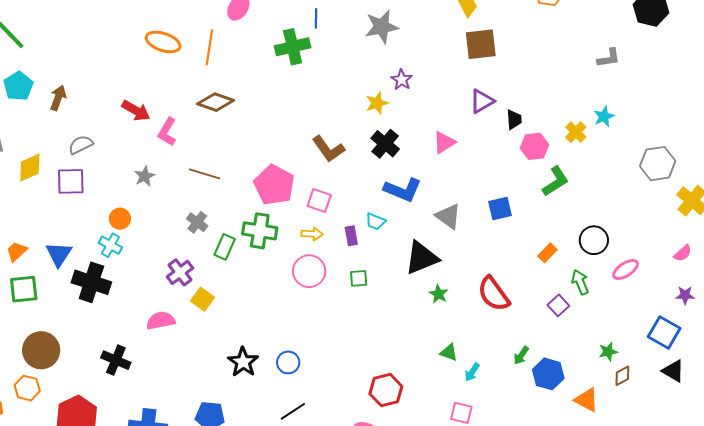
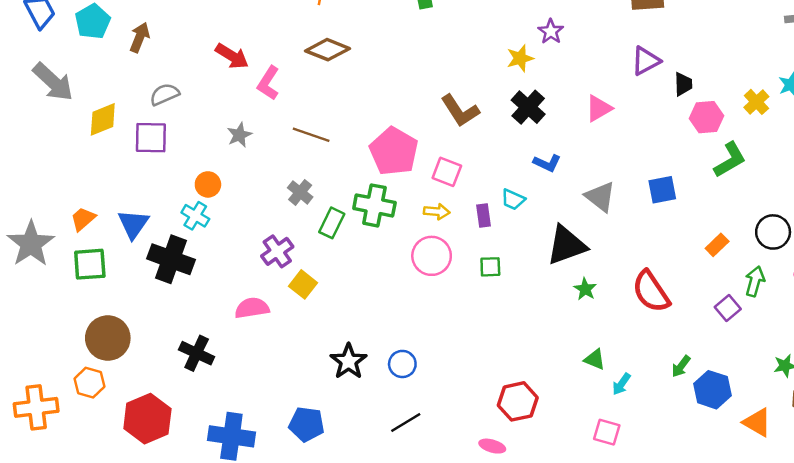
blue L-shape: (403, 190) -> (547, 163), size x0.6
green arrow: (580, 282) -> (755, 281), turned 35

